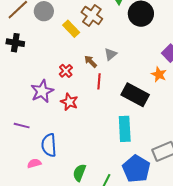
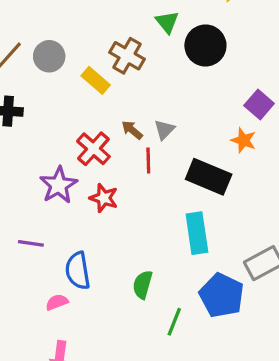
gray triangle: (111, 54) -> (164, 130), moved
red cross: (66, 71) -> (93, 149), size x1.5
green semicircle: (79, 173) -> (143, 285), moved

